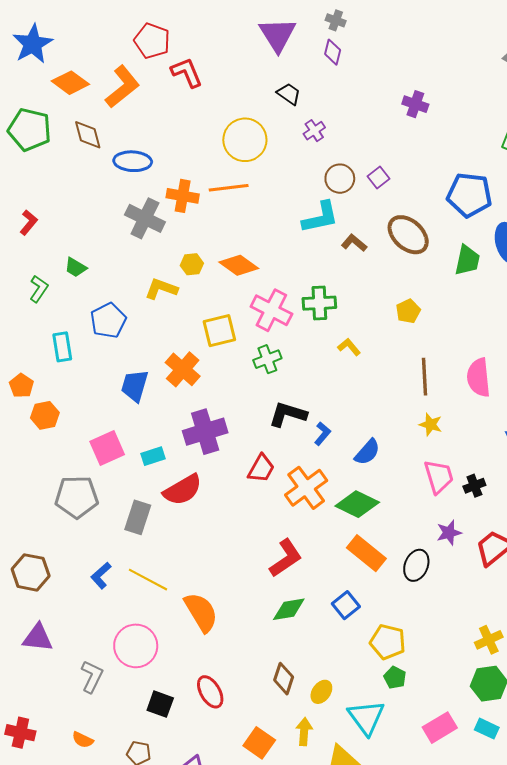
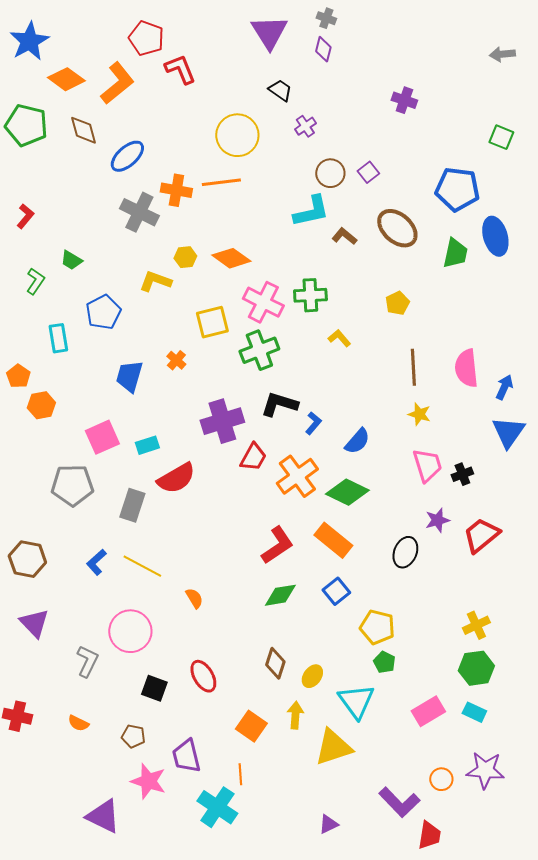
blue ellipse: (133, 161) -> (127, 156), turned -45
green cross: (267, 359) -> (259, 350), size x1.4
orange cross: (183, 369) -> (176, 360), size x0.6
purple cross: (205, 432) -> (222, 421), moved
orange rectangle: (366, 553) -> (333, 540), moved
orange semicircle: (201, 612) -> (194, 598), size x0.5
purple triangle: (38, 638) -> (34, 623), turned 40

